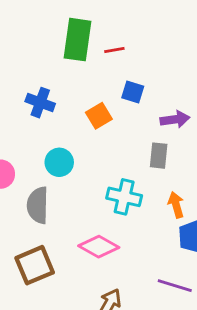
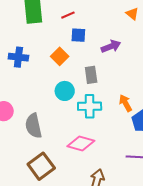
red line: (114, 50) -> (68, 15), moved
gray rectangle: (159, 156) -> (91, 75), moved
cyan circle: (59, 162) -> (65, 91), moved

